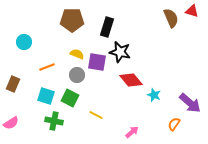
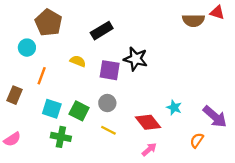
brown semicircle: (171, 18) -> (193, 20), turned 114
brown pentagon: (72, 20) -> (48, 23), moved, turned 30
black rectangle: (107, 27) -> (102, 31), moved, turned 42
yellow semicircle: (77, 54) -> (78, 61), moved
orange line: (47, 67) -> (42, 76), moved, turned -49
gray circle: (77, 75) -> (107, 103), moved
red diamond: (131, 80) -> (148, 122), moved

